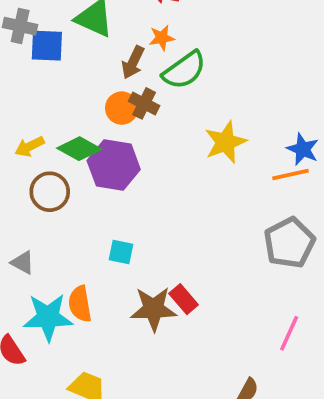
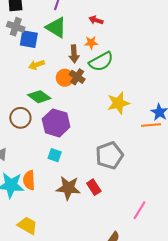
brown arrow: (133, 62) -> (74, 54), turned -36
yellow arrow: (30, 147) -> (37, 65), moved
purple hexagon: (114, 165) -> (56, 123), moved
gray pentagon: (289, 243) -> (109, 155), moved
red rectangle: (184, 299) -> (94, 187), moved

